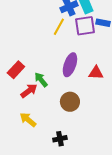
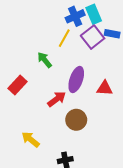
purple square: (85, 26) -> (93, 37), turned -30
green arrow: (41, 80) -> (45, 60), moved
red arrow: (29, 91) -> (57, 99), moved

